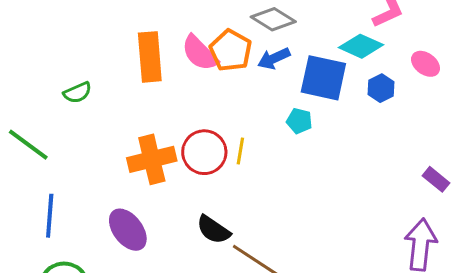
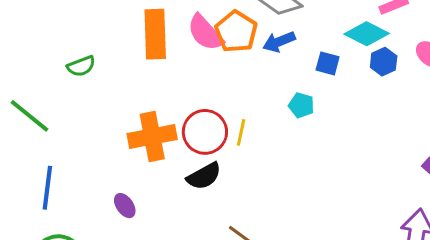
blue square: (323, 78) -> (328, 63), size x0.5
blue hexagon: (381, 88) -> (384, 62), moved
purple ellipse: (128, 230) -> (125, 206), size x0.6
black semicircle: (213, 230) -> (204, 176), moved, turned -66

